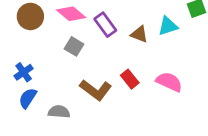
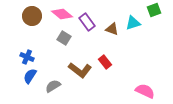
blue cross: (24, 72) -> (27, 57), turned -32
pink semicircle: (169, 82) -> (145, 91), moved
gray semicircle: (59, 112) -> (53, 86), turned -35

